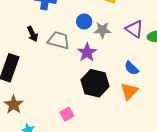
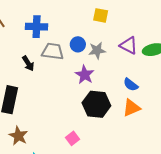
gray trapezoid: (59, 40) -> (53, 51), moved
orange triangle: (129, 91) -> (131, 108), turned 30

